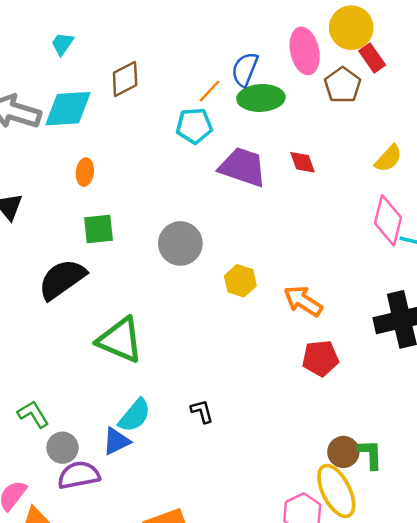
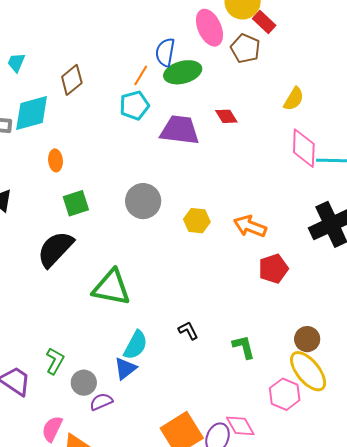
green L-shape: (33, 414) -> (55, 361), turned 72
green L-shape: (370, 454) -> (244, 347), moved
purple semicircle: (79, 475) -> (101, 402), size x0.7

